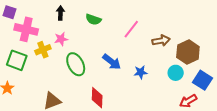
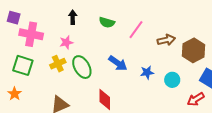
black arrow: (60, 13) -> (73, 17), moved
green semicircle: (93, 19) -> (107, 22), moved
yellow cross: (43, 50) -> (58, 64), moved
cyan circle: (176, 73) -> (172, 80), moved

